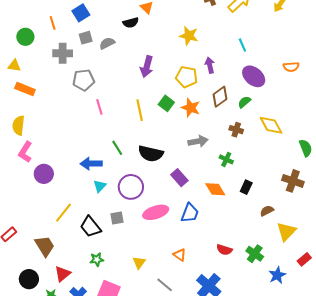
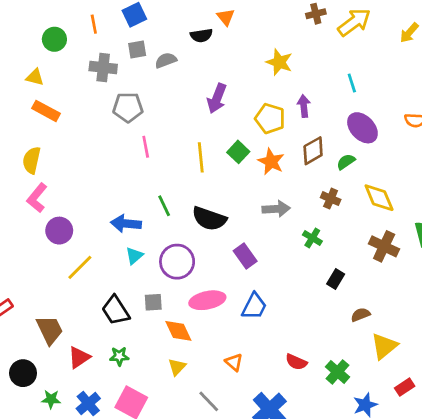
brown cross: (293, 181) -> (384, 246), moved
orange diamond: (215, 189) -> (178, 331), moved
yellow line: (63, 213) -> (80, 267), moved
red triangle: (63, 274) -> (79, 357), moved

